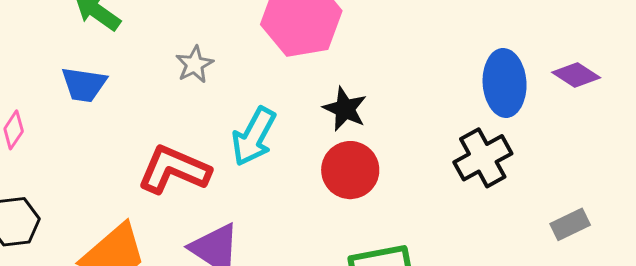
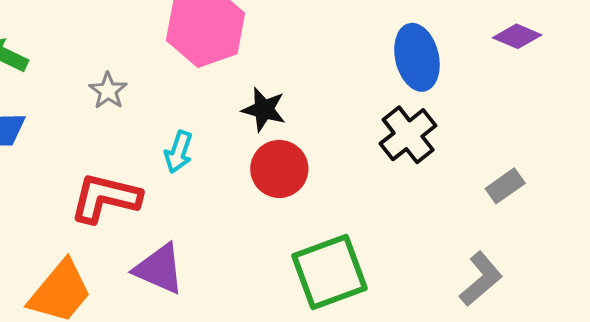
purple diamond: (576, 75) -> (517, 36), moved
cyan arrow: (254, 137) -> (179, 152), size x0.7

